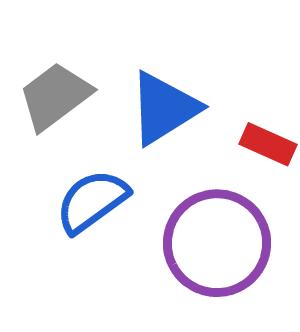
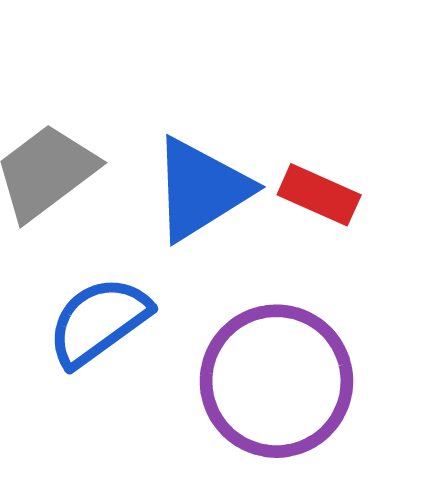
red rectangle: (268, 144) -> (319, 195), moved

